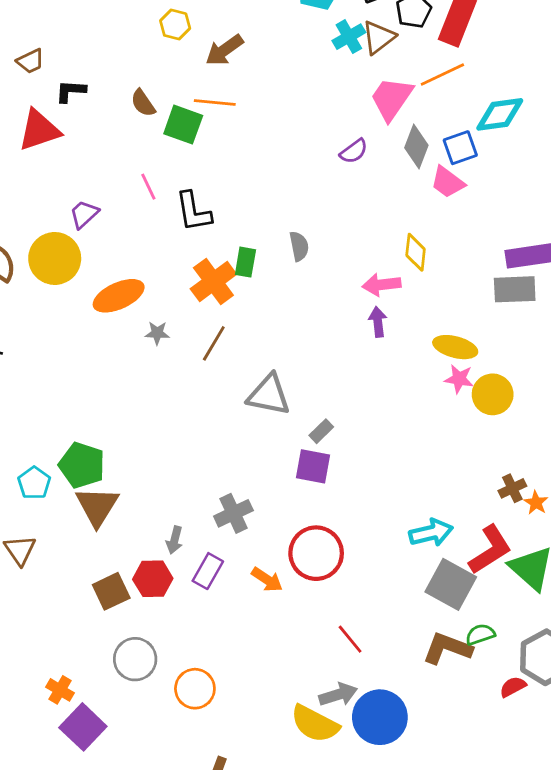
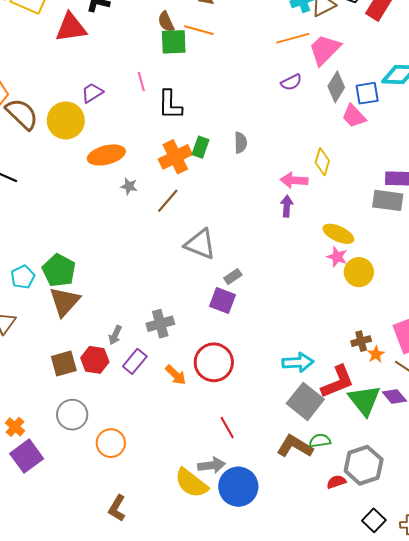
orange line: (442, 75) -> (293, 38), moved
brown semicircle: (143, 103) -> (166, 22), moved
green square: (183, 125) -> (174, 42), turned -32

